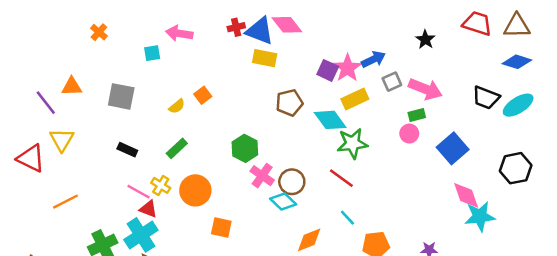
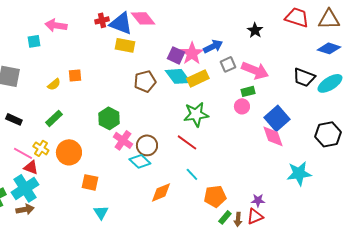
orange square: (203, 95) -> (75, 75), turned 32
cyan diamond: (330, 120) -> (178, 76), moved
pink diamond: (466, 195) -> (273, 136), moved

